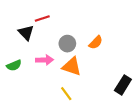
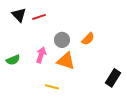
black triangle: (26, 33) -> (19, 15), moved
pink arrow: (44, 60) -> (41, 55), turned -70
yellow line: (66, 94) -> (52, 87), moved, turned -40

